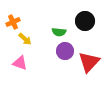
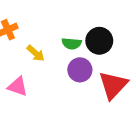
black circle: (85, 21) -> (99, 41), moved
yellow arrow: (25, 39) -> (36, 53), moved

